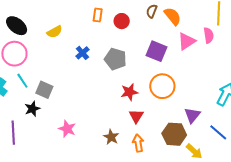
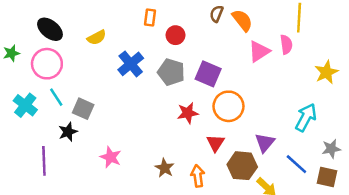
red circle: (122, 21) -> (176, 35), moved
purple square: (157, 51) -> (208, 74), moved
blue cross: (82, 53) -> (131, 64), size x1.5
red triangle: (136, 116) -> (216, 143), moved

